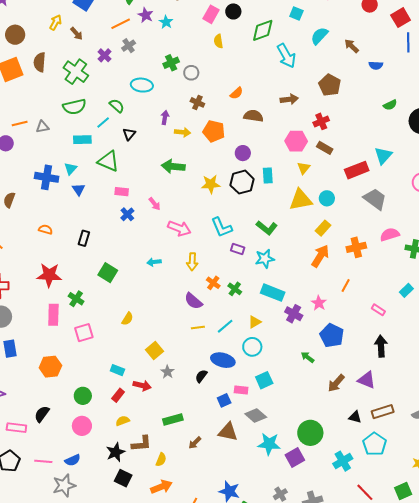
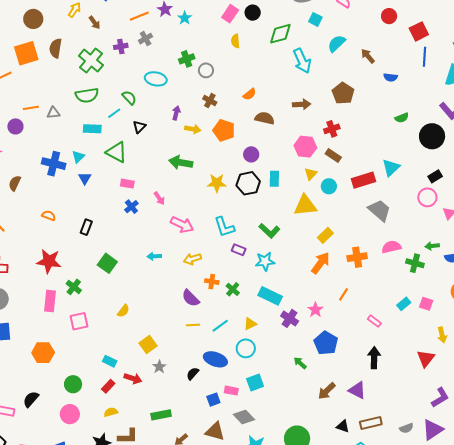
purple cross: (105, 55) -> (121, 46), turned 32
cyan circle: (327, 198) -> (329, 186), moved
yellow arrow: (192, 262) -> (192, 259), turned 66
orange cross: (213, 283) -> (212, 282), turned -32

